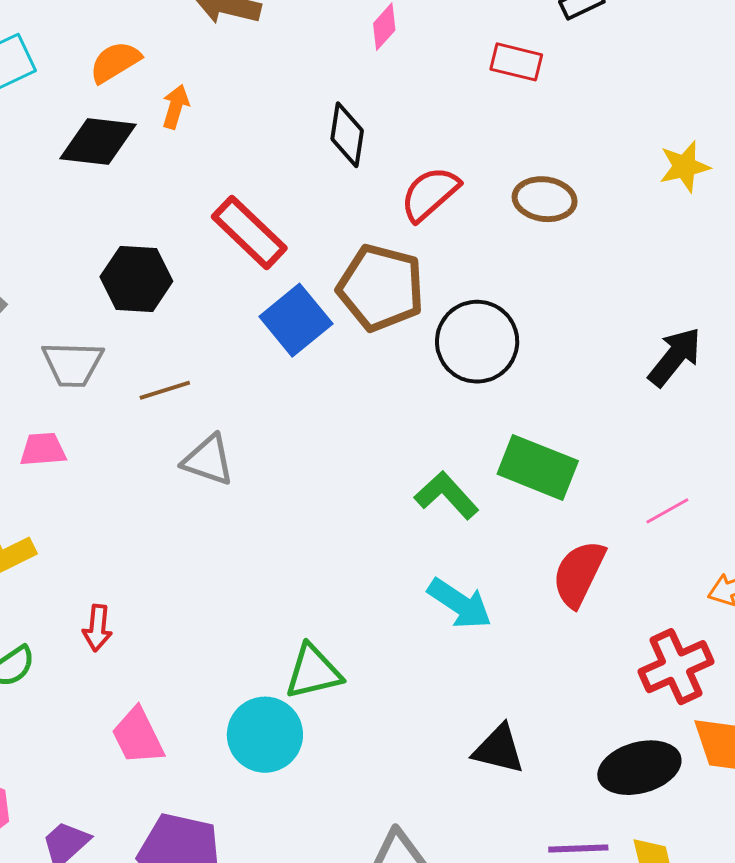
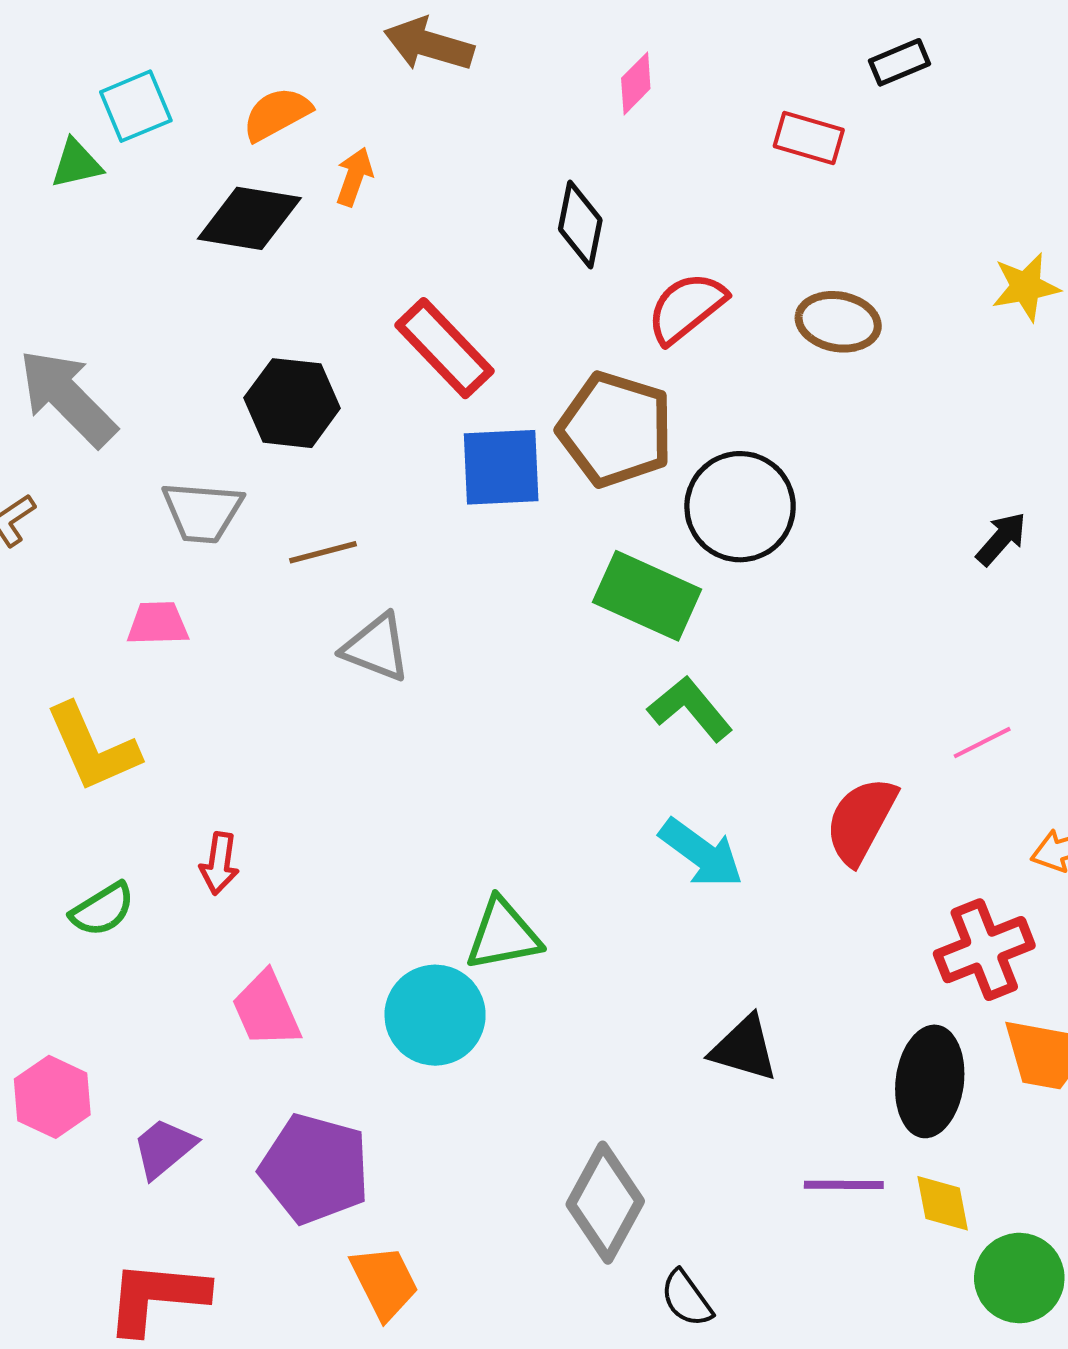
blue square: (296, 320) -> (501, 467), turned 34
black arrow: (675, 357) -> (1001, 539), size x0.7
green rectangle: (538, 467) -> (647, 596), moved
black ellipse: (639, 768) -> (930, 1081), turned -70

